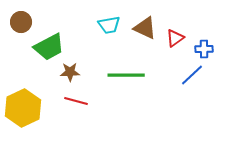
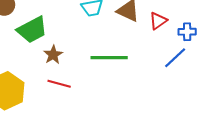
brown star: (70, 72) -> (53, 55), turned -30

